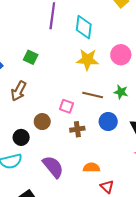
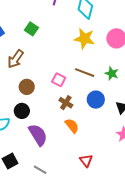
brown circle: (42, 122) -> (27, 87), moved
brown cross: (77, 129) -> (66, 103), turned 32
black circle: (21, 137) -> (22, 111), moved
orange semicircle: (91, 168) -> (72, 126), moved, turned 42

